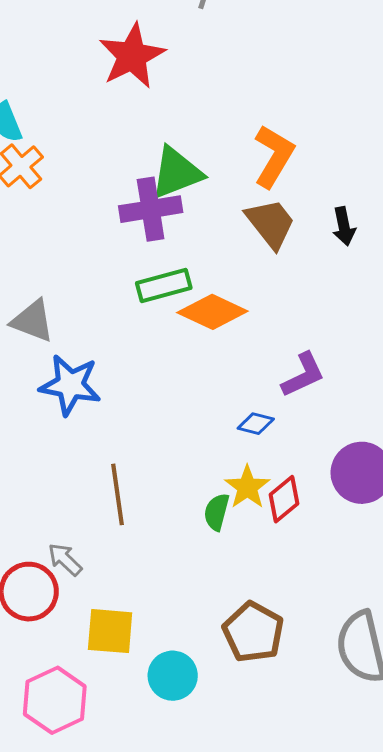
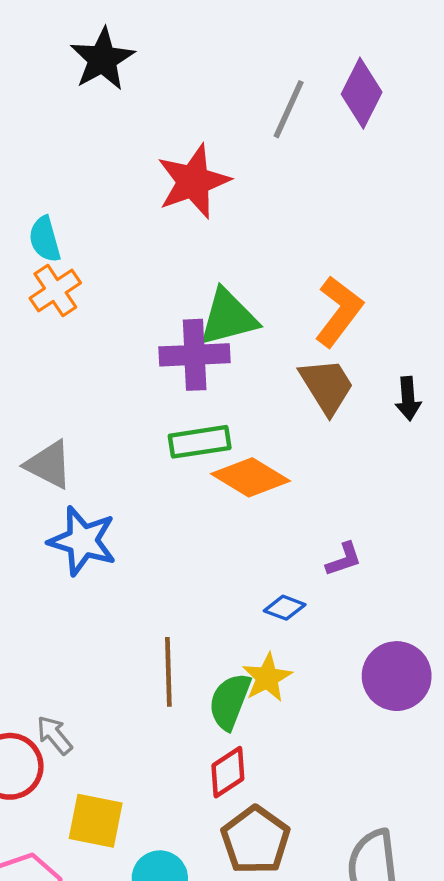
purple L-shape: (303, 375) -> (344, 559), size x0.7
brown line: (117, 494) -> (168, 672), moved
red diamond: (284, 499) -> (228, 772), moved
green semicircle: (217, 512) -> (230, 701), size x1.4

